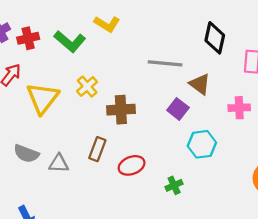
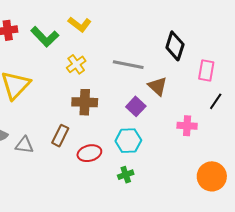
yellow cross: (87, 87) -> (76, 64), moved
pink cross: (239, 108) -> (187, 126), moved
cyan hexagon: (202, 144) -> (128, 141), moved

